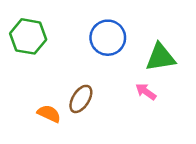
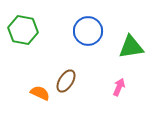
pink arrow: (146, 92) -> (119, 87), moved, turned 78

